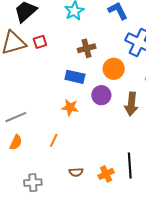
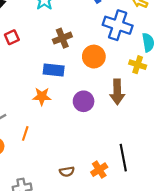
purple circle: (101, 95) -> (84, 101), moved
orange star: (70, 107) -> (42, 96), moved
orange line: (54, 140) -> (25, 133), moved

